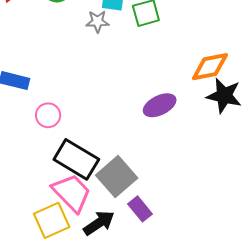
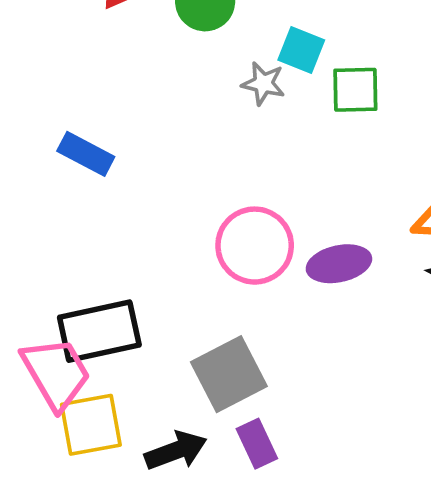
pink circle: (48, 115) -> (255, 246), moved, size x1.6
black rectangle: (76, 159) -> (99, 331), moved, turned -57
pink trapezoid: (72, 193) -> (56, 373), moved

